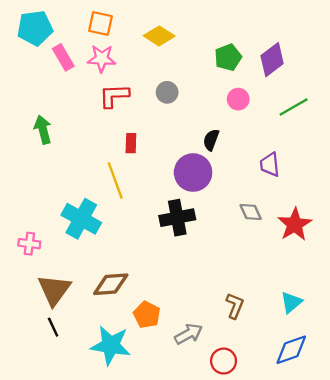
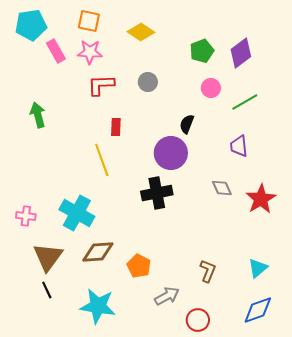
green line: (294, 107) -> (245, 102), moved
cyan cross: (81, 219) -> (77, 213), moved
orange pentagon: (147, 315) -> (139, 266), moved

